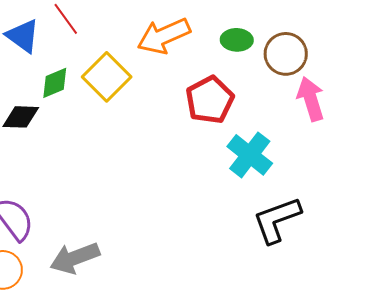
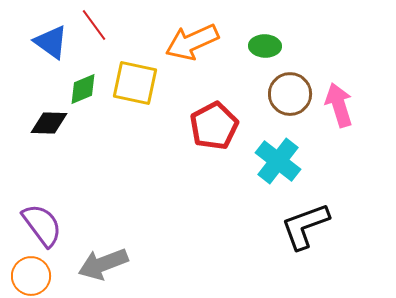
brown circle: (286, 54) -> (290, 94), moved
yellow square: (107, 77) -> (135, 83), turned -33
red pentagon: (210, 100) -> (214, 126), moved

